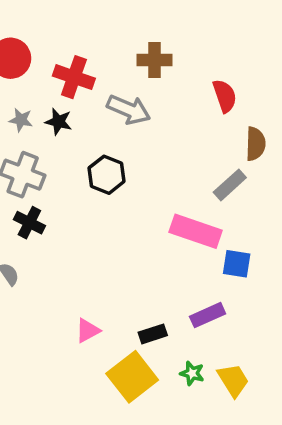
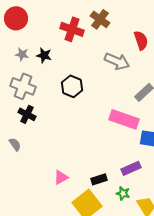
brown cross: (154, 60) -> (100, 19), turned 36
red cross: (74, 77) -> (72, 29), moved
gray arrow: (129, 110) -> (117, 61), moved
green star: (192, 373) -> (123, 193), moved

